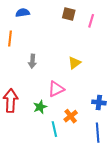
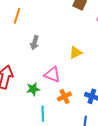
pink triangle: (56, 89) -> (52, 75), turned 36
orange cross: (71, 116) -> (64, 96), moved

